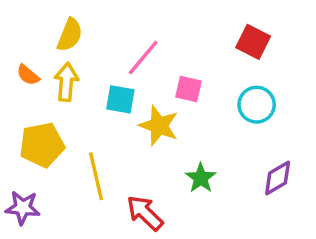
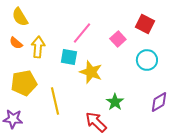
yellow semicircle: (70, 35) -> (20, 17), moved, turned 126
pink square: (189, 89) -> (118, 39), moved, turned 35
red arrow: (145, 213) -> (96, 122), moved

